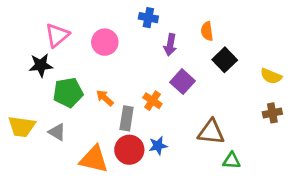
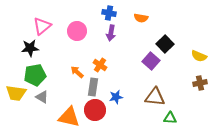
orange semicircle: (207, 31) -> (141, 18), moved, turned -72
purple arrow: (170, 45) -> (111, 33), moved
purple square: (182, 82) -> (151, 61), moved
green pentagon: (68, 92) -> (35, 75), moved
orange cross: (152, 101) -> (100, 65), moved
blue star: (158, 146) -> (116, 97), moved

